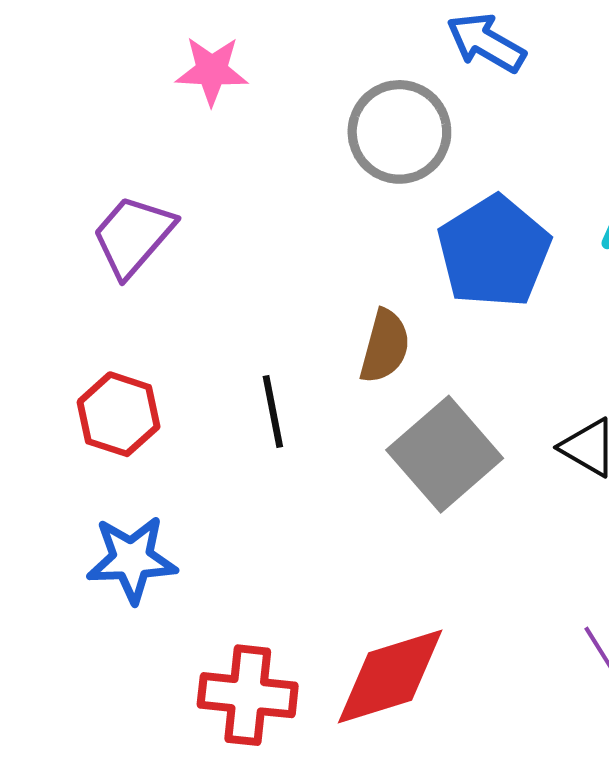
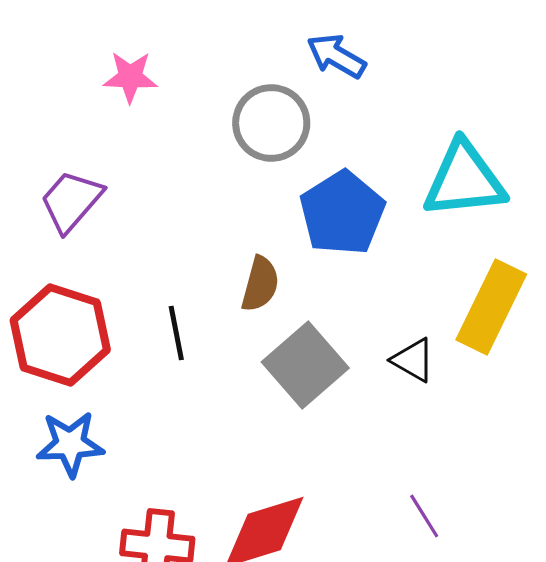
red hexagon: (119, 414) -> (60, 335), size x1.6

